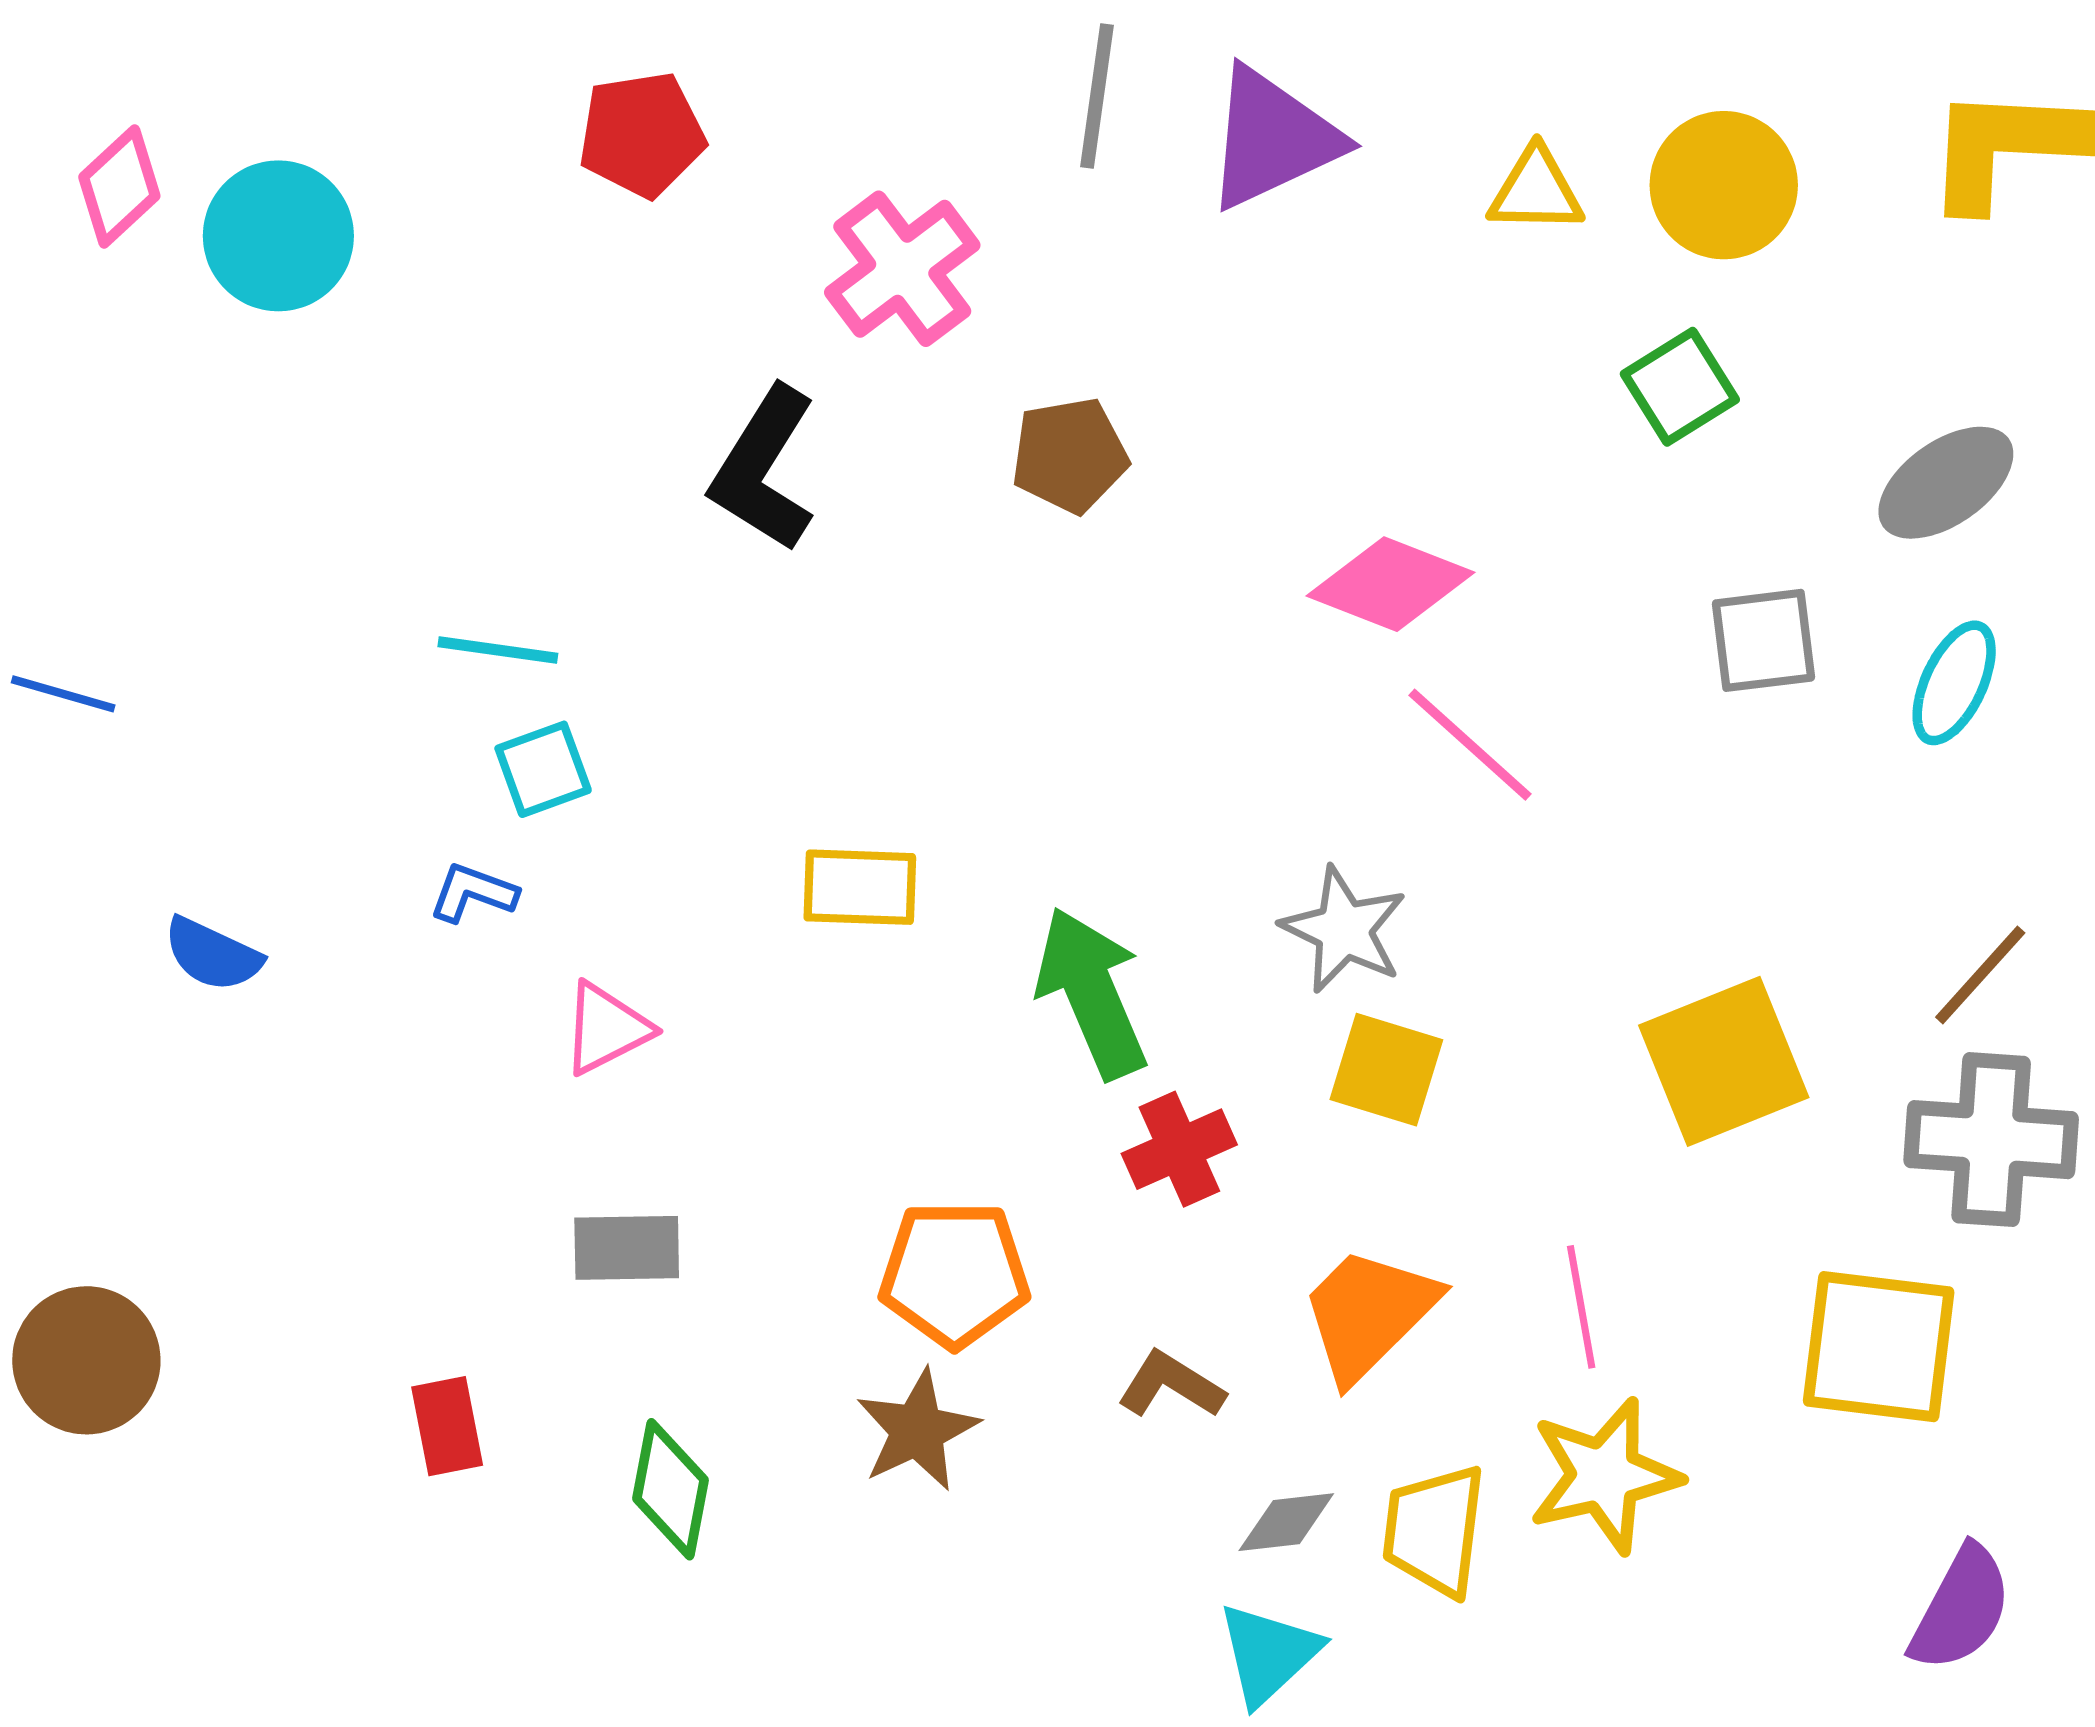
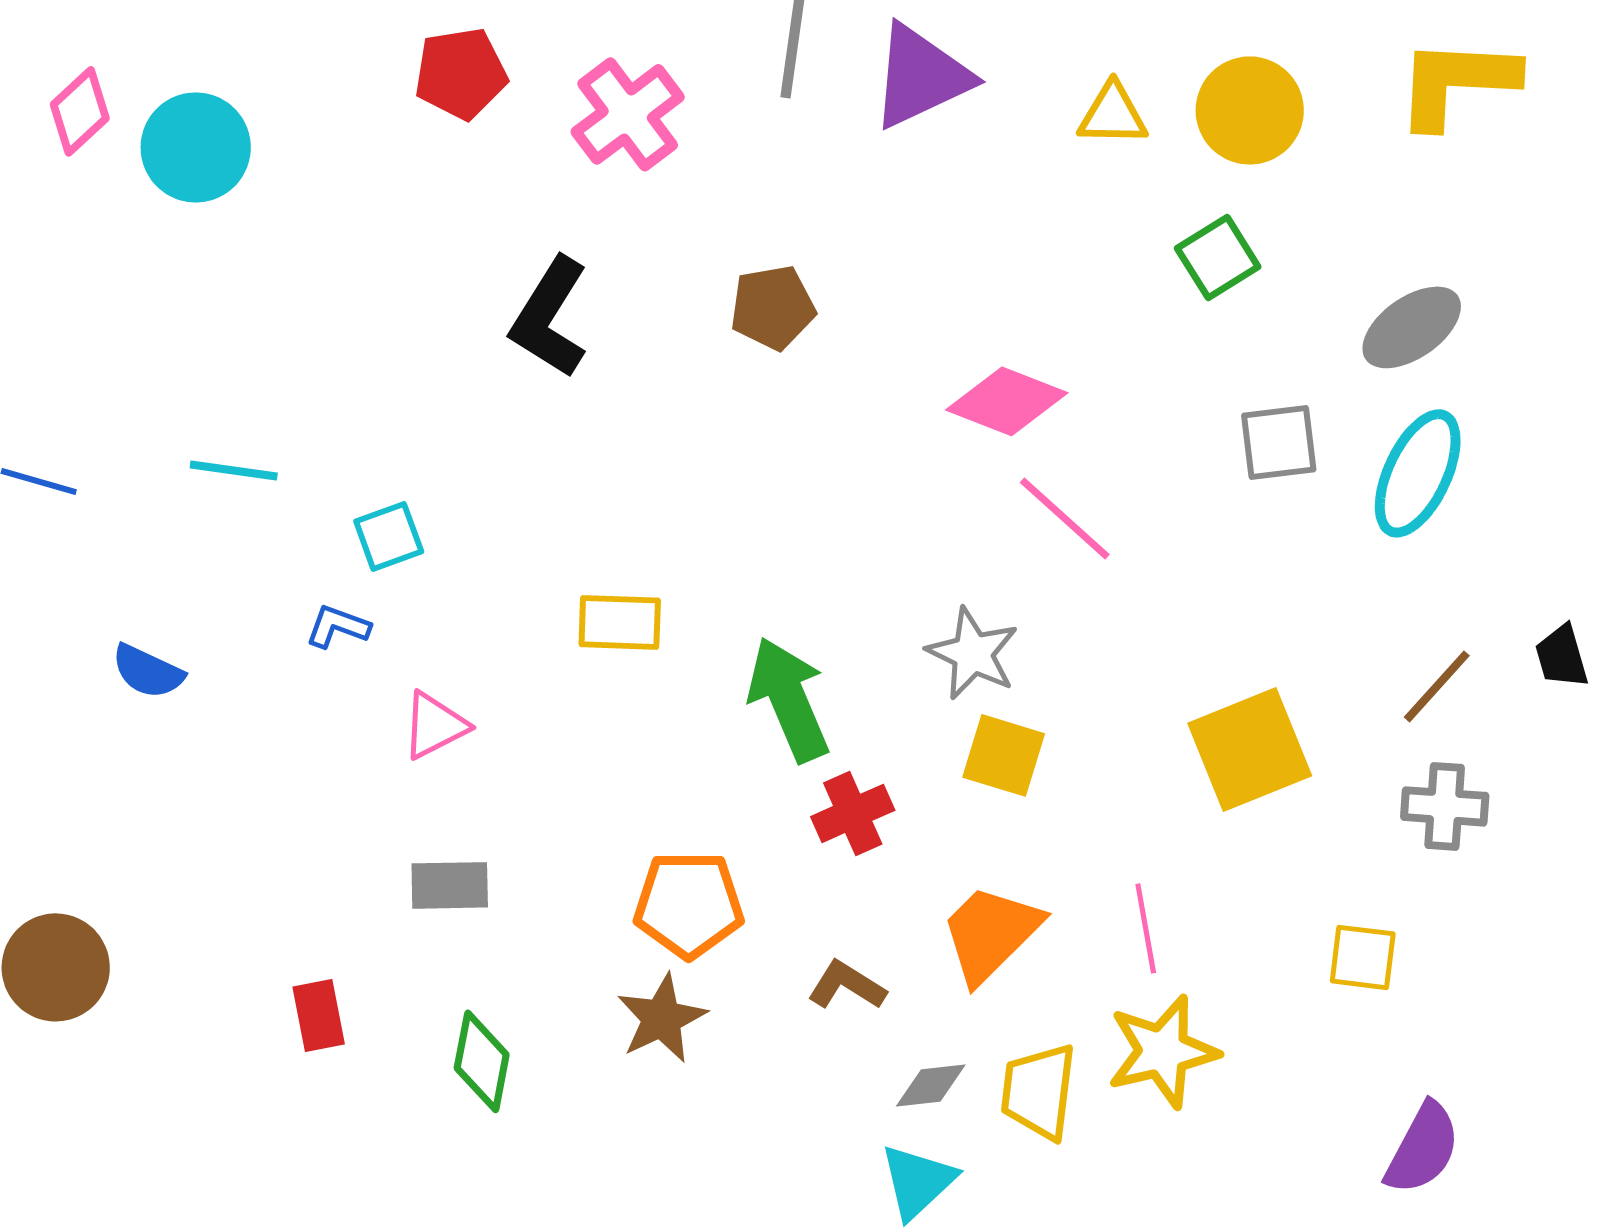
pink cross: (902, 269) -> (628, 114), moved
cyan line: (498, 650) -> (234, 470), moved
cyan ellipse: (1954, 683) -> (1418, 473), size x1.4
gray cross: (1991, 1140) -> (1445, 806), size x0.7
yellow square: (1879, 1347) -> (1363, 957), size x0.6

